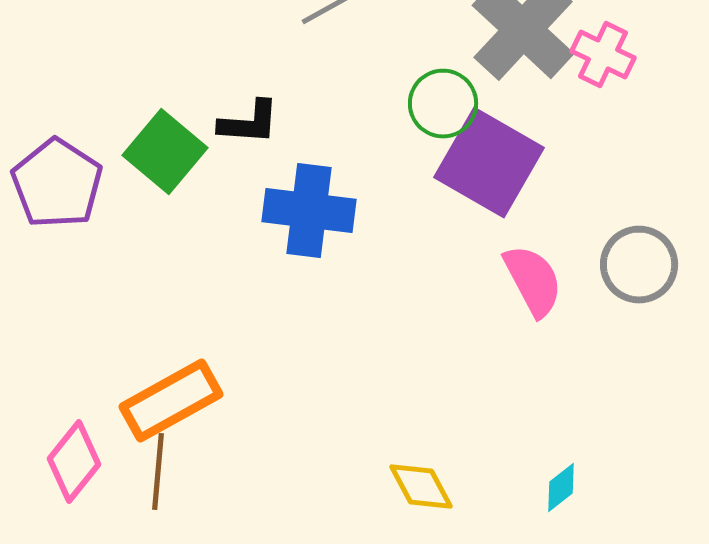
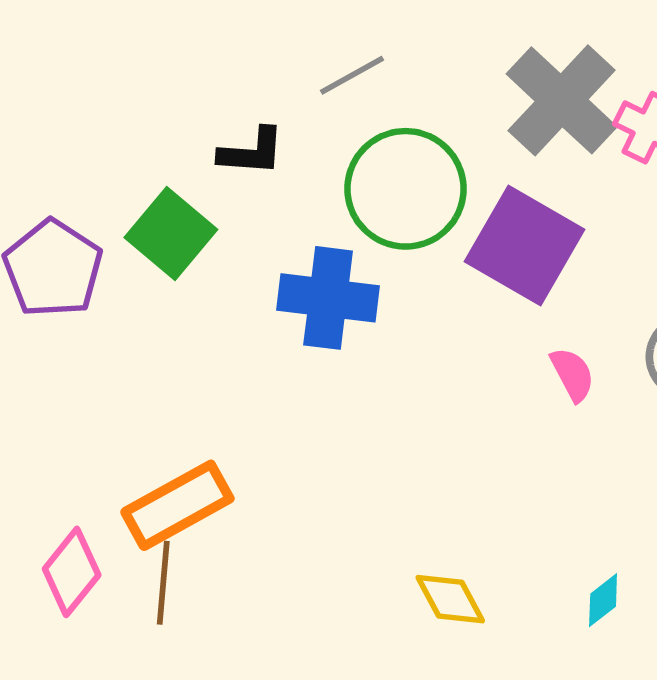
green circle: (443, 104) -> (406, 189), moved, size x1.6
black L-shape: (249, 122) -> (252, 152), moved
pink semicircle: (533, 280) -> (572, 374), size x0.7

